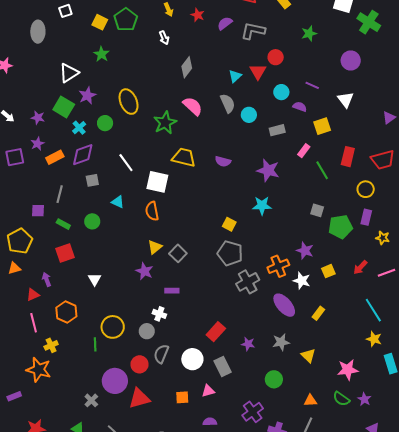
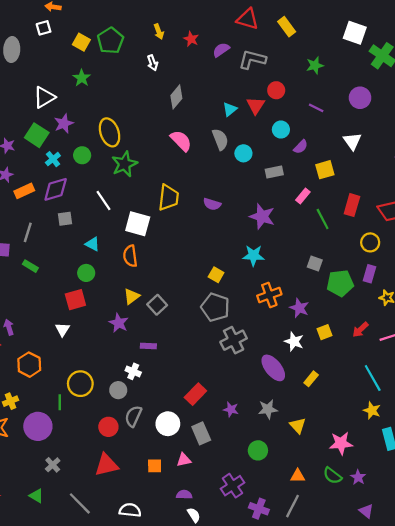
purple line: (312, 85) -> (316, 108), moved
purple semicircle: (300, 107) -> (301, 147), turned 112
green star: (165, 123) -> (124, 164), moved
yellow trapezoid: (184, 157) -> (169, 198), turned 80
green circle: (92, 221) -> (86, 273), moved
red square: (65, 253) -> (75, 300), moved
orange cross: (278, 266) -> (269, 295), moved
purple circle: (115, 381) -> (38, 426), moved

